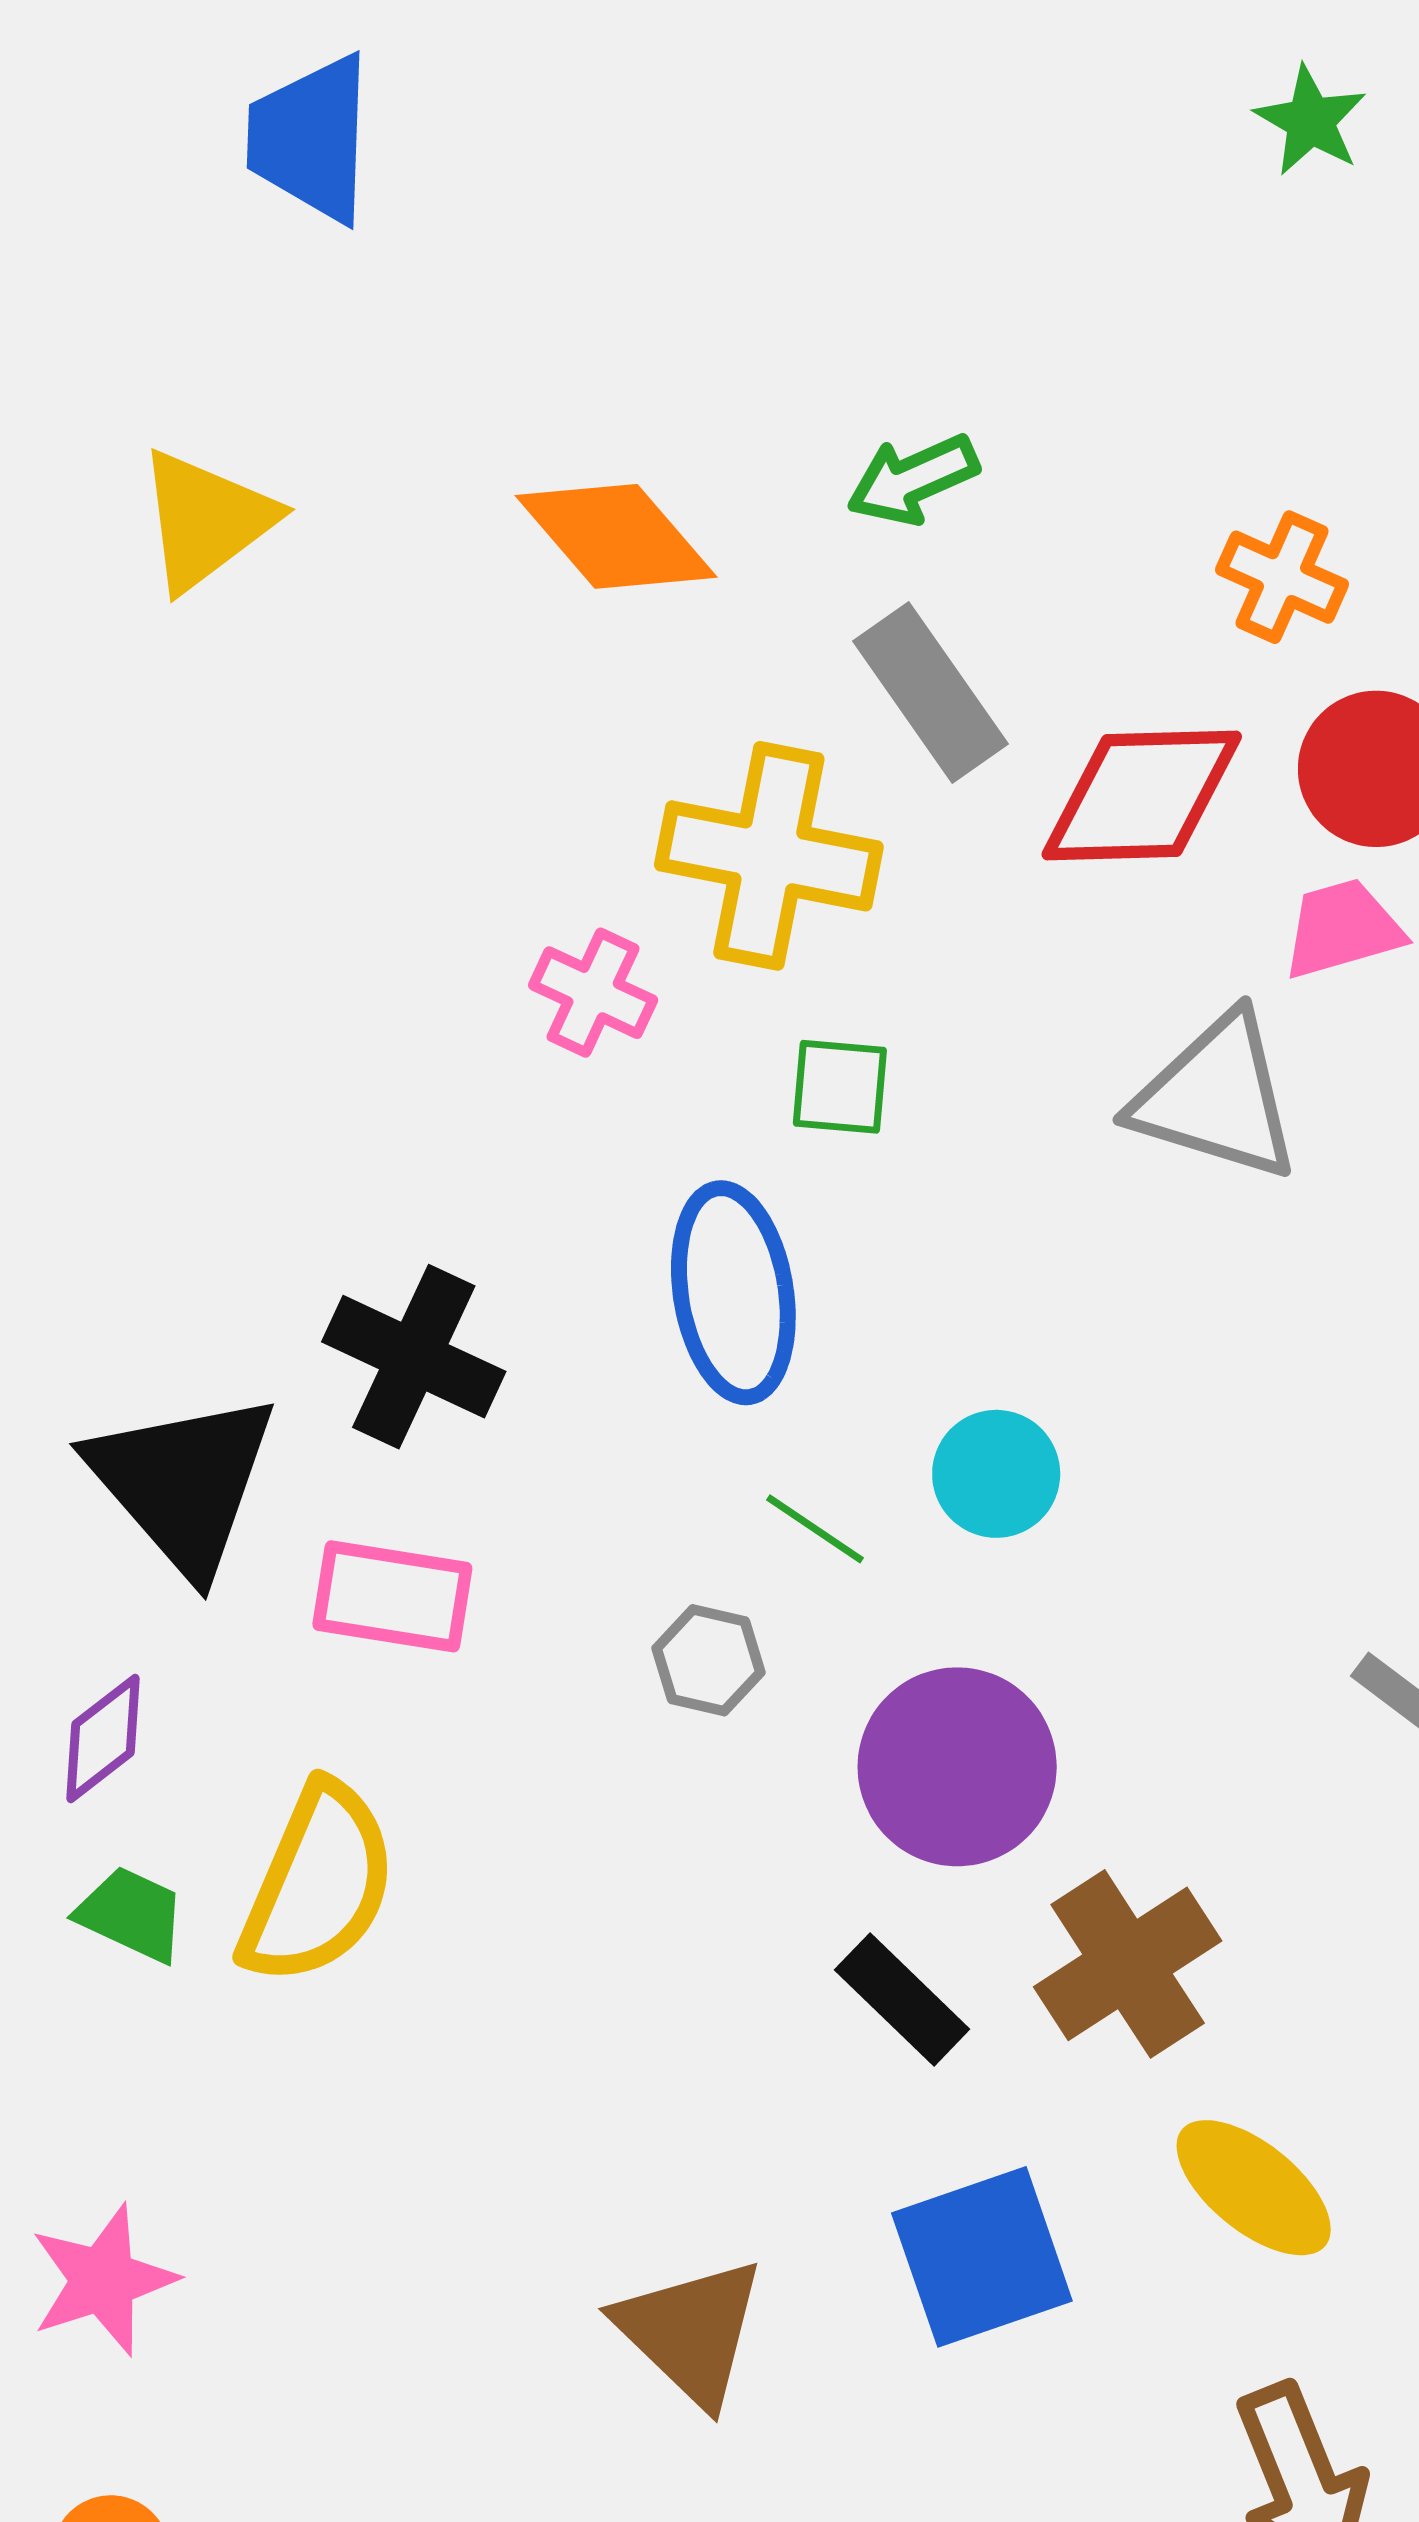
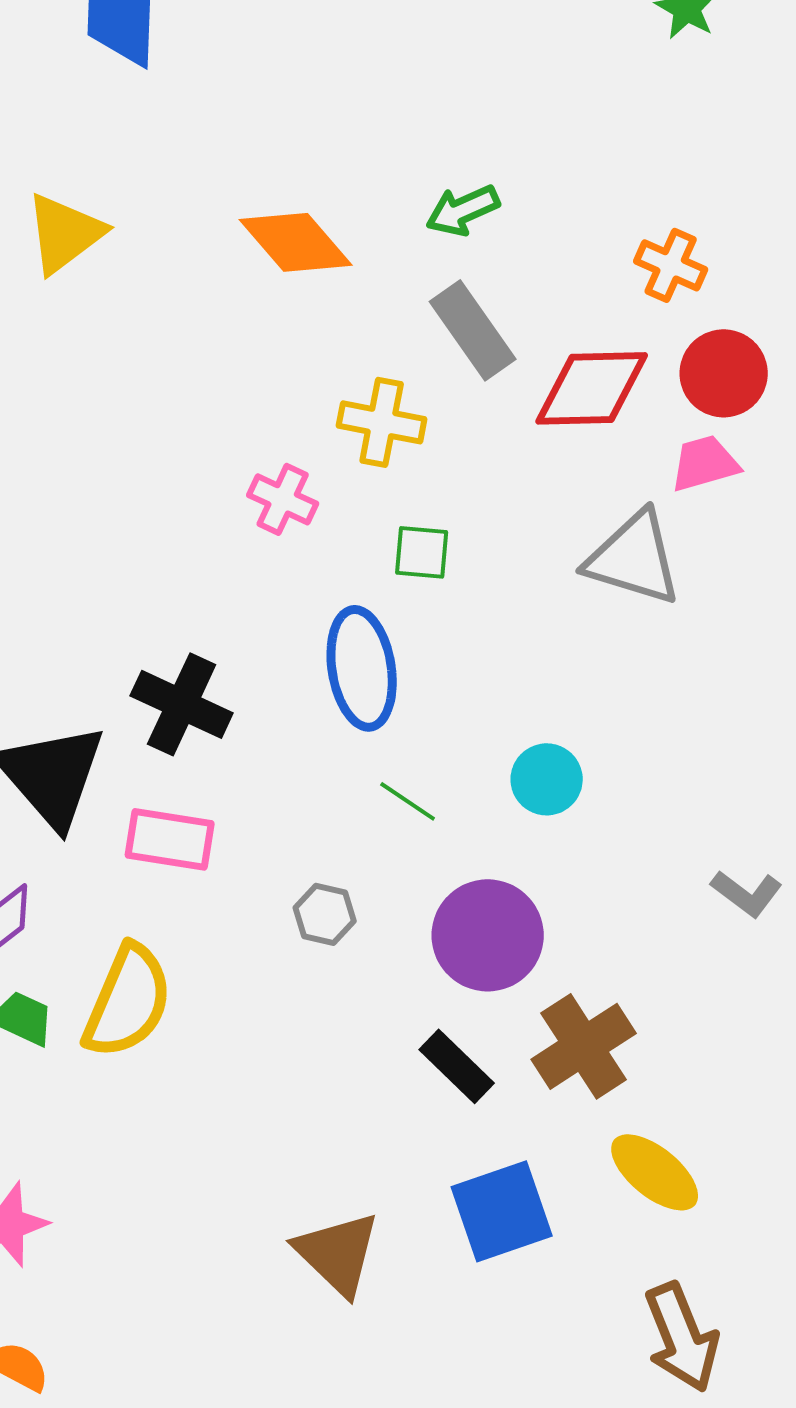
yellow cross: (769, 856) -> (382, 422), size x0.7
cyan circle: (996, 1474) -> (547, 779), moved
gray hexagon: (709, 1660) -> (325, 914), moved

